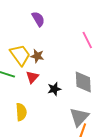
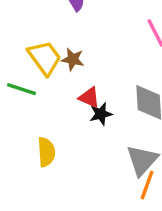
red triangle: (32, 77) -> (89, 97), moved, turned -48

